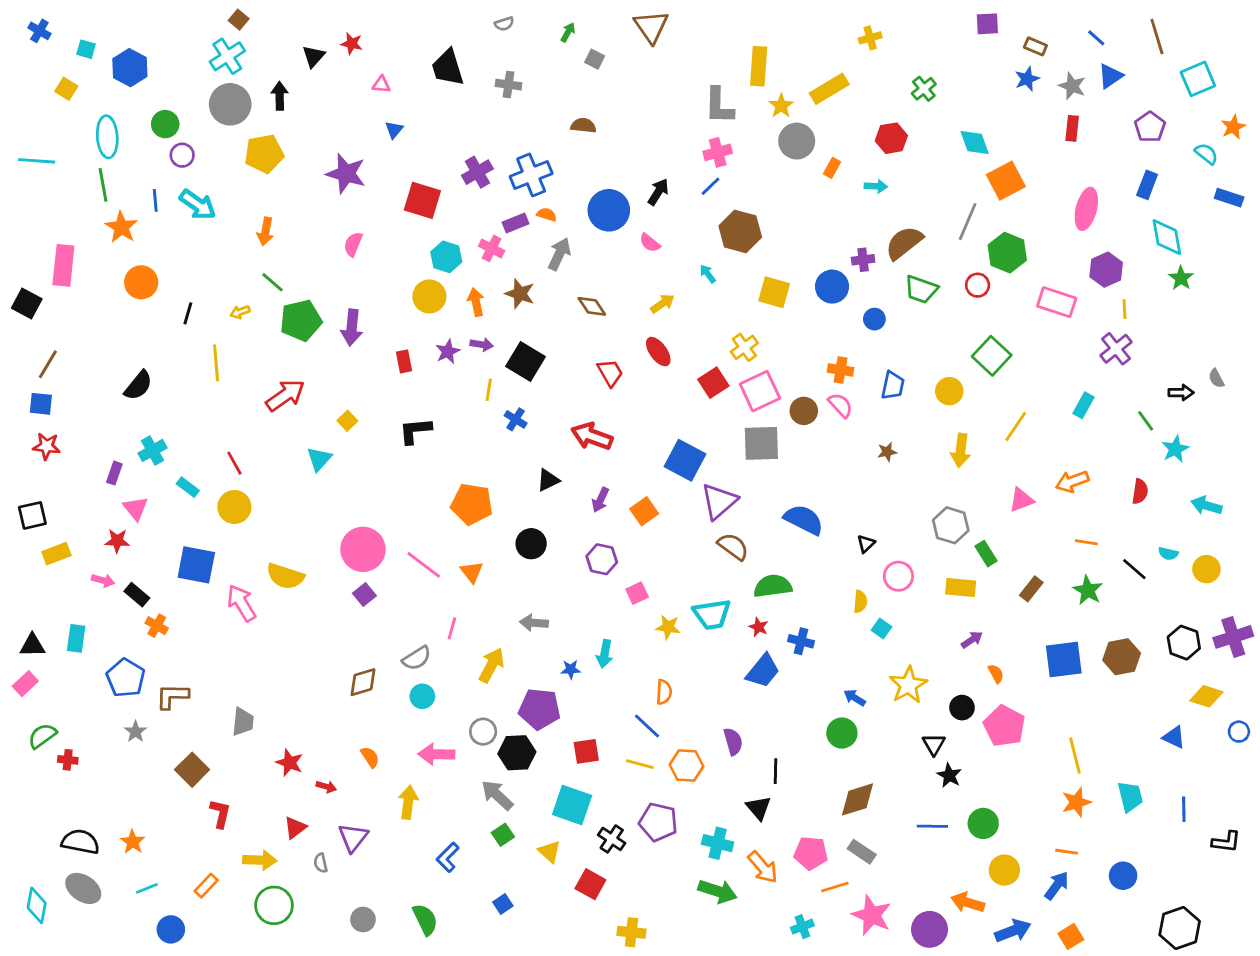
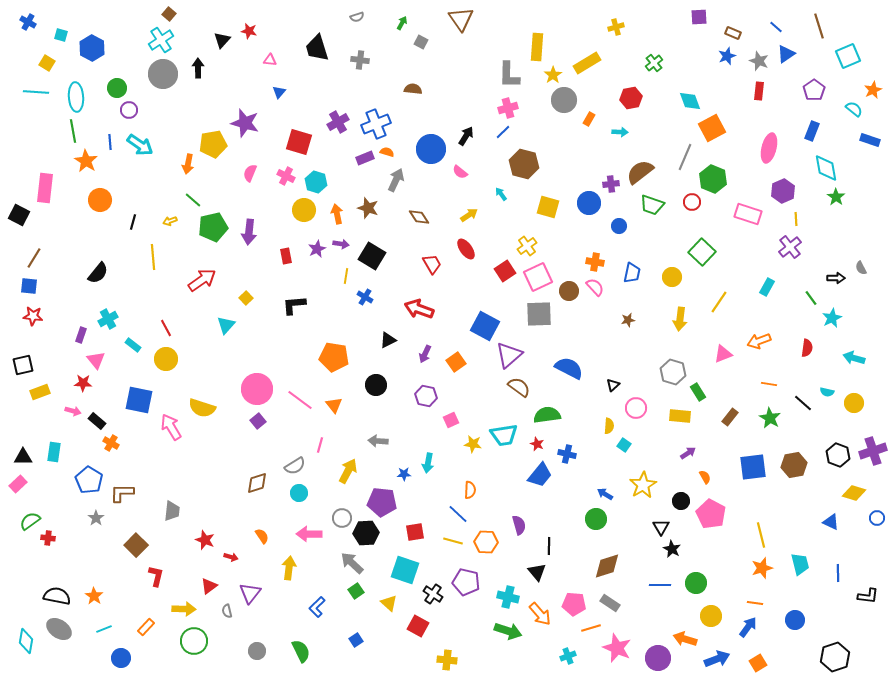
yellow pentagon: (264, 154) -> (213, 144), moved
cyan line: (37, 161) -> (36, 92), moved
pink cross: (492, 248) -> (286, 176), moved

